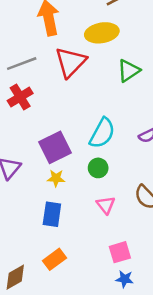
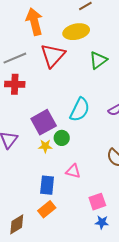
red cross: (20, 97) -> (15, 84), turned 36
green circle: (98, 168) -> (62, 138), moved
pink triangle: (106, 205) -> (73, 171), moved, turned -35
blue rectangle: (52, 214) -> (47, 185), moved

